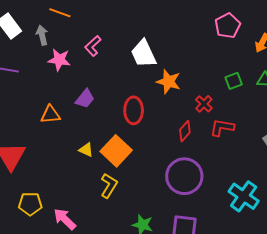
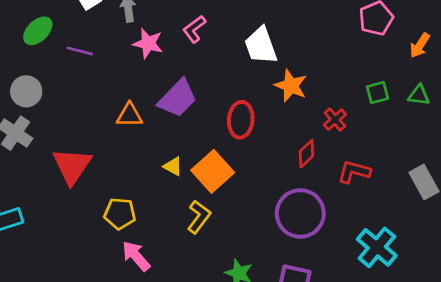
purple trapezoid: (85, 99) -> (177, 98), size x1.5
red L-shape: (222, 128) -> (354, 172), moved
yellow pentagon: (30, 204) -> (120, 214), moved

